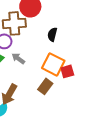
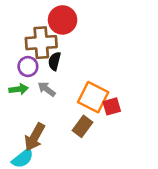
black semicircle: (52, 34) -> (55, 61), moved

